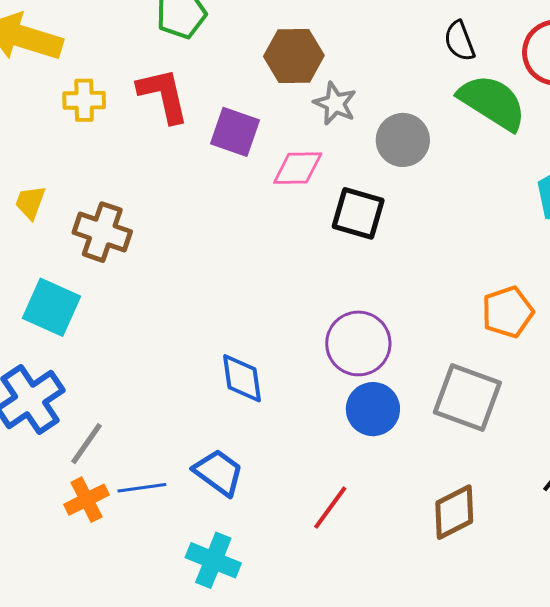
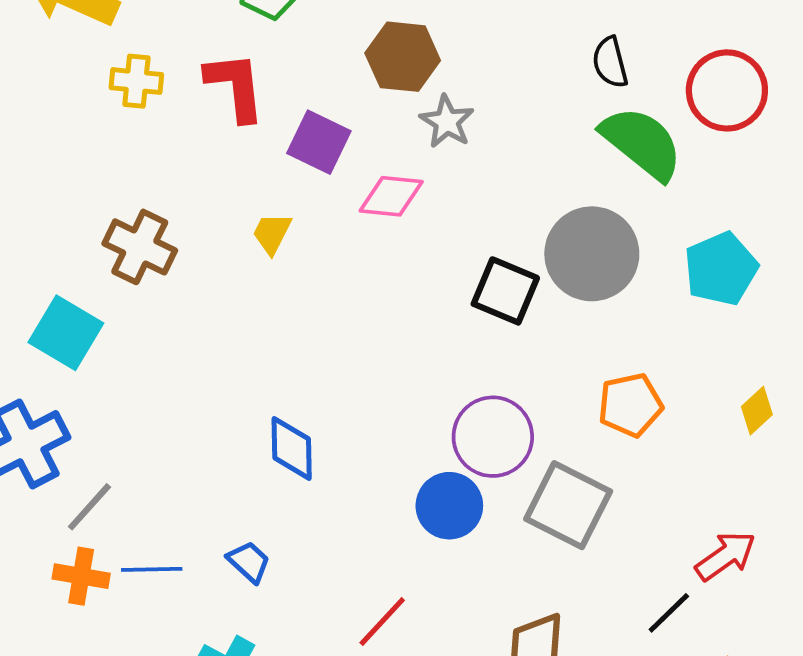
gray circle: (403, 140) -> (592, 254), moved, size x1.4
yellow trapezoid: (30, 202) -> (272, 233), moved
black square: (358, 213) -> (505, 291), moved
purple circle: (358, 343) -> (493, 437), moved
blue trapezoid: (219, 472) -> (249, 562), size x0.7
orange cross: (86, 500) -> (81, 576), turned 30

